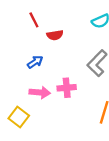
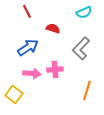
red semicircle: (55, 35) -> (53, 28), moved, turned -152
blue arrow: (35, 62) -> (28, 47), size x1.5

